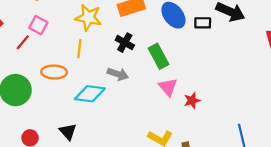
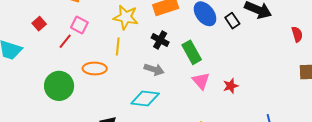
black rectangle: (203, 23) -> (232, 21), turned 56
cyan diamond: (90, 94) -> (145, 99), moved
red star: (192, 100) -> (231, 86), moved

